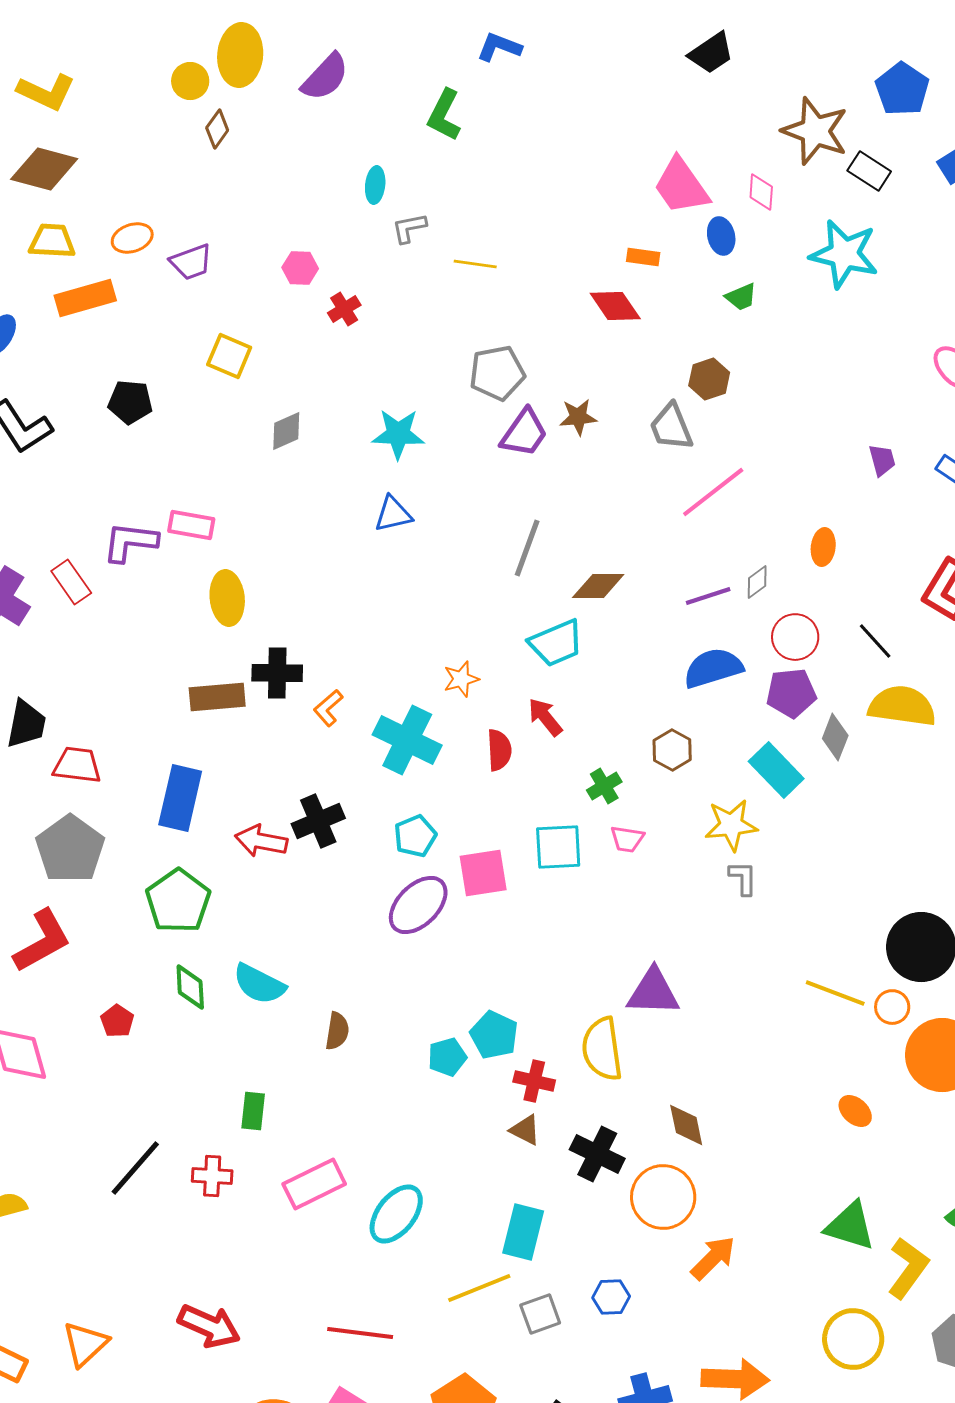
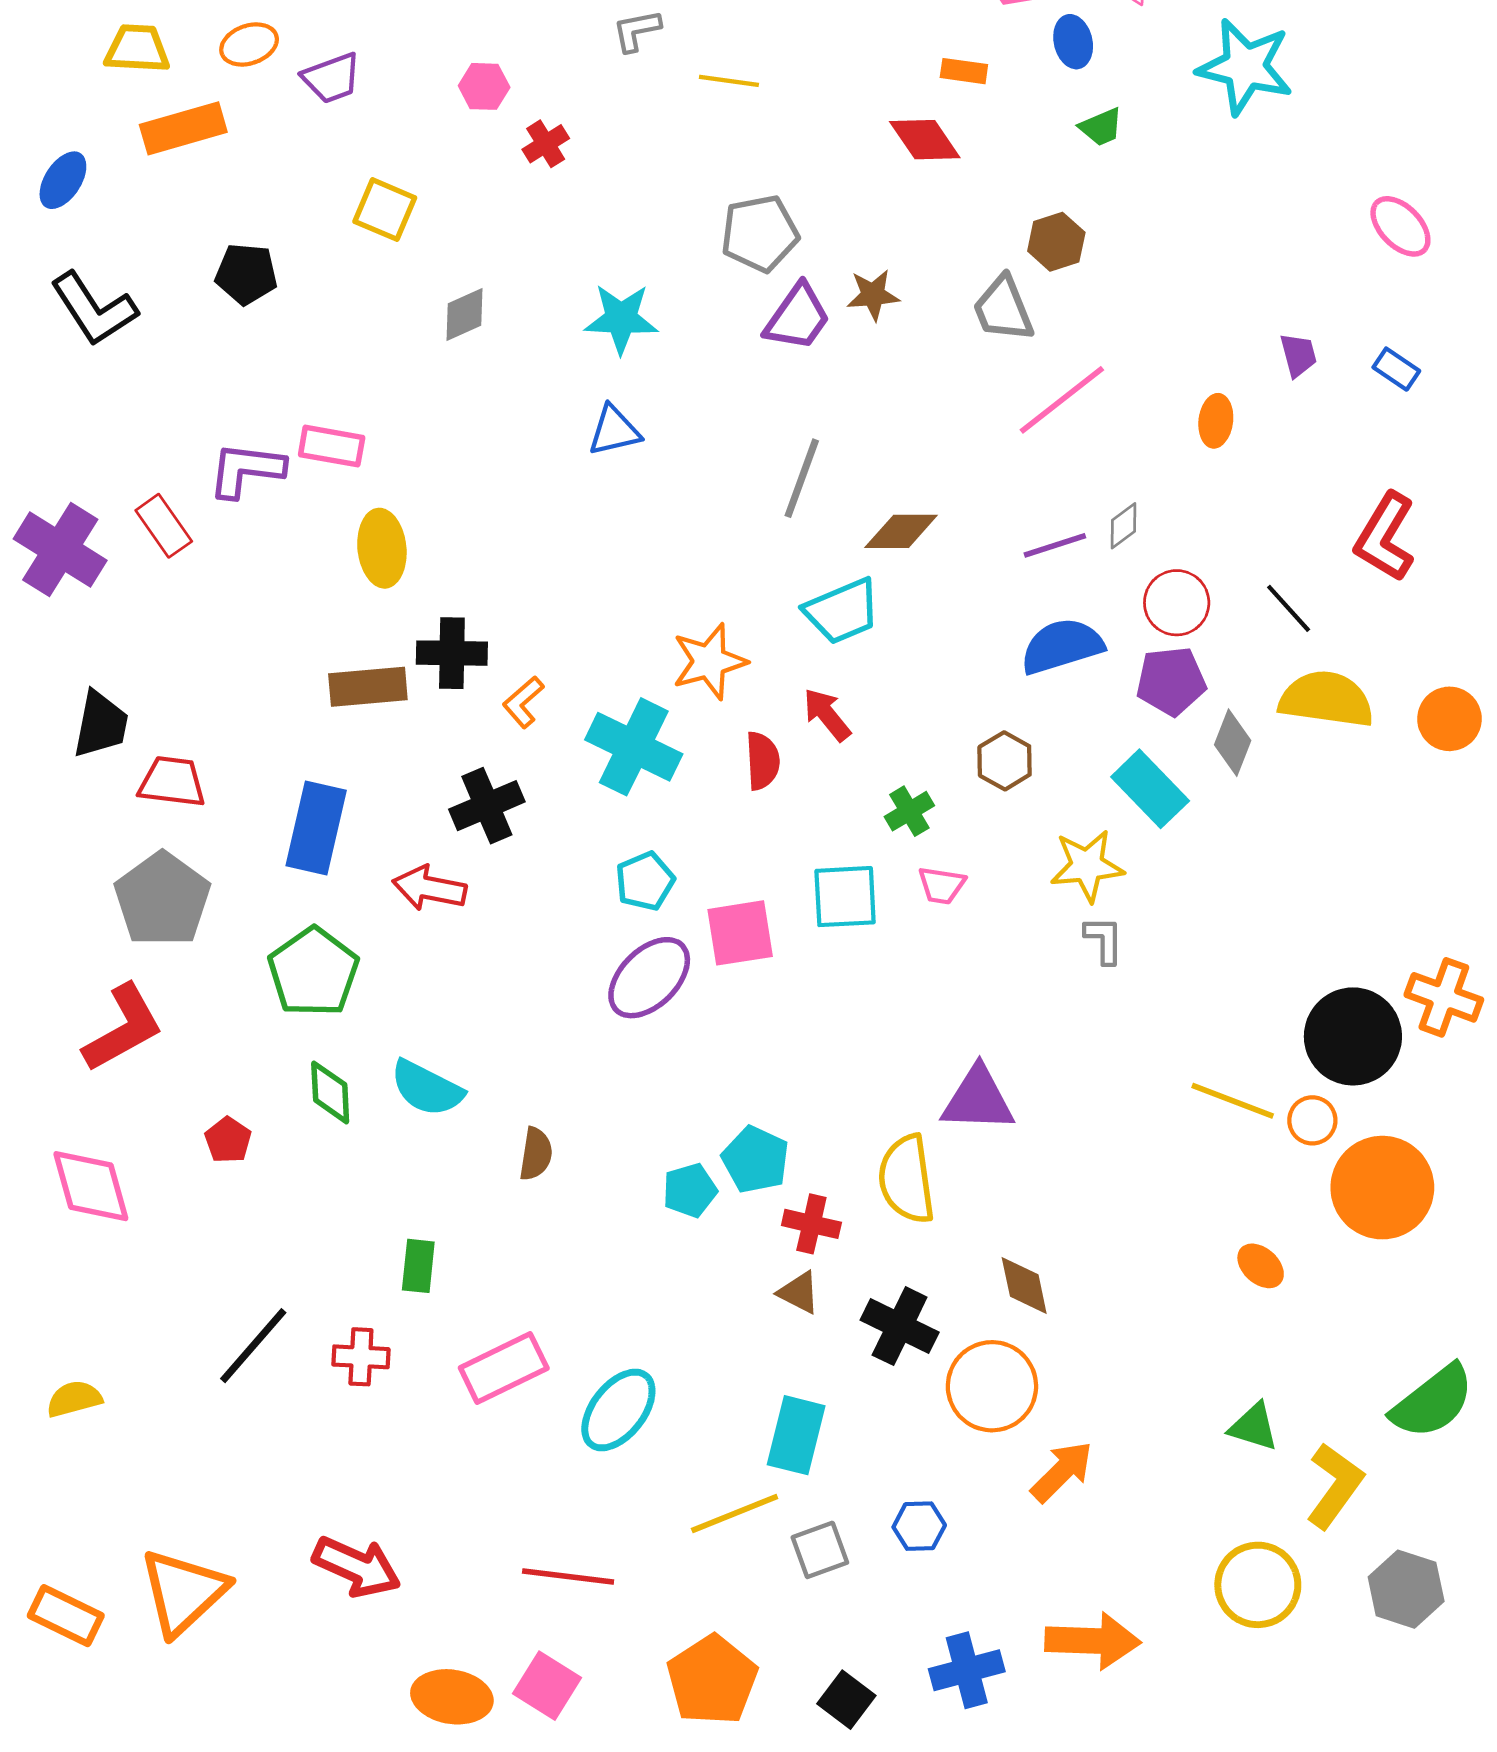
orange ellipse: (823, 547) -> (1216, 421), moved
orange star: (461, 679) -> (709, 661), size x1.5
black cross: (318, 821) -> (487, 806), moved
green triangle: (850, 1226) -> (1254, 1427), size x0.7
orange triangle: (85, 1344) -> (183, 1592), size x1.4

